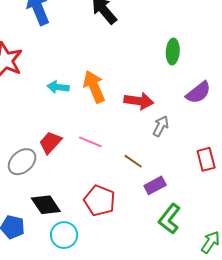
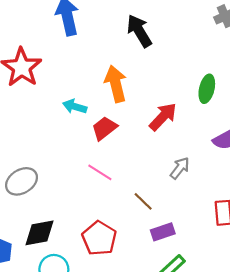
orange arrow: (94, 87) -> (116, 84), moved
red arrow: (139, 101) -> (163, 117), moved, turned -64
red trapezoid: (50, 143) -> (104, 128), moved
black diamond: (46, 205) -> (40, 233), turned -76

